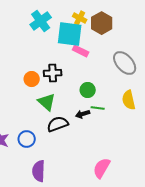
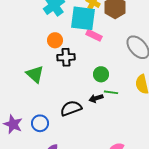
orange circle: (32, 79) -> (55, 40), moved
green triangle: (47, 102) -> (35, 74), moved

